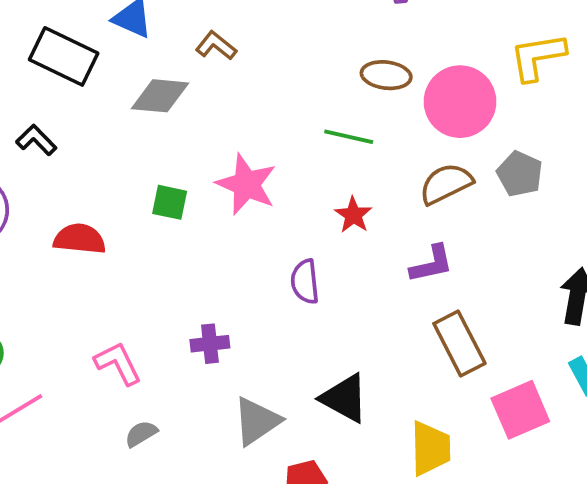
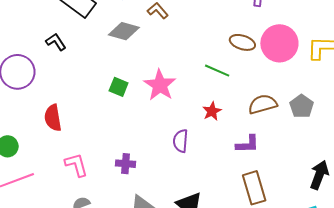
pink circle: (460, 102) -> (279, 43), moved
red semicircle: (80, 239) -> (53, 118), moved, turned -116

